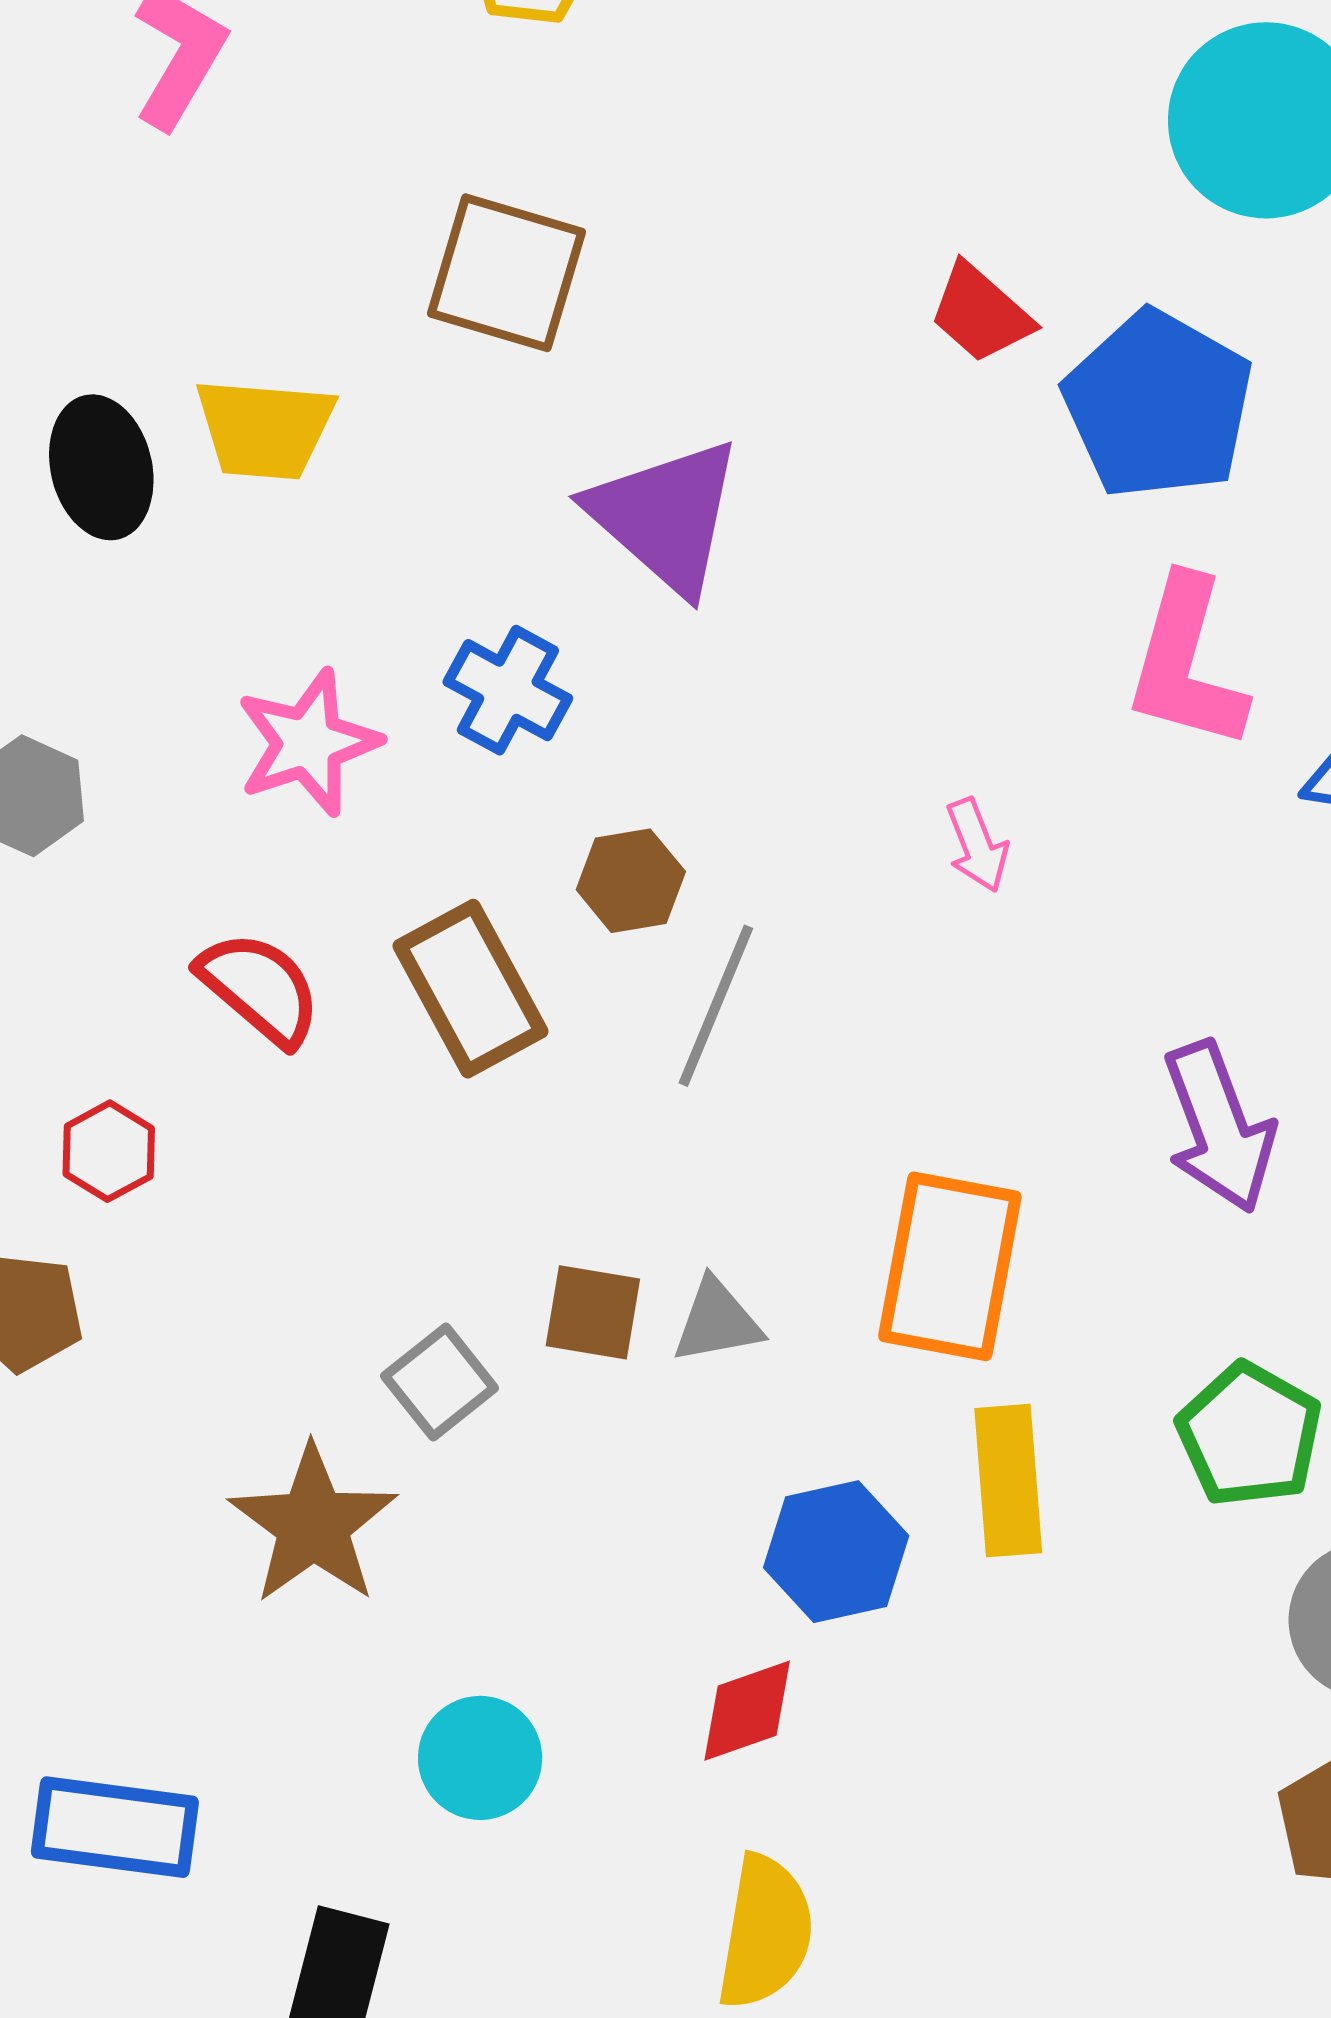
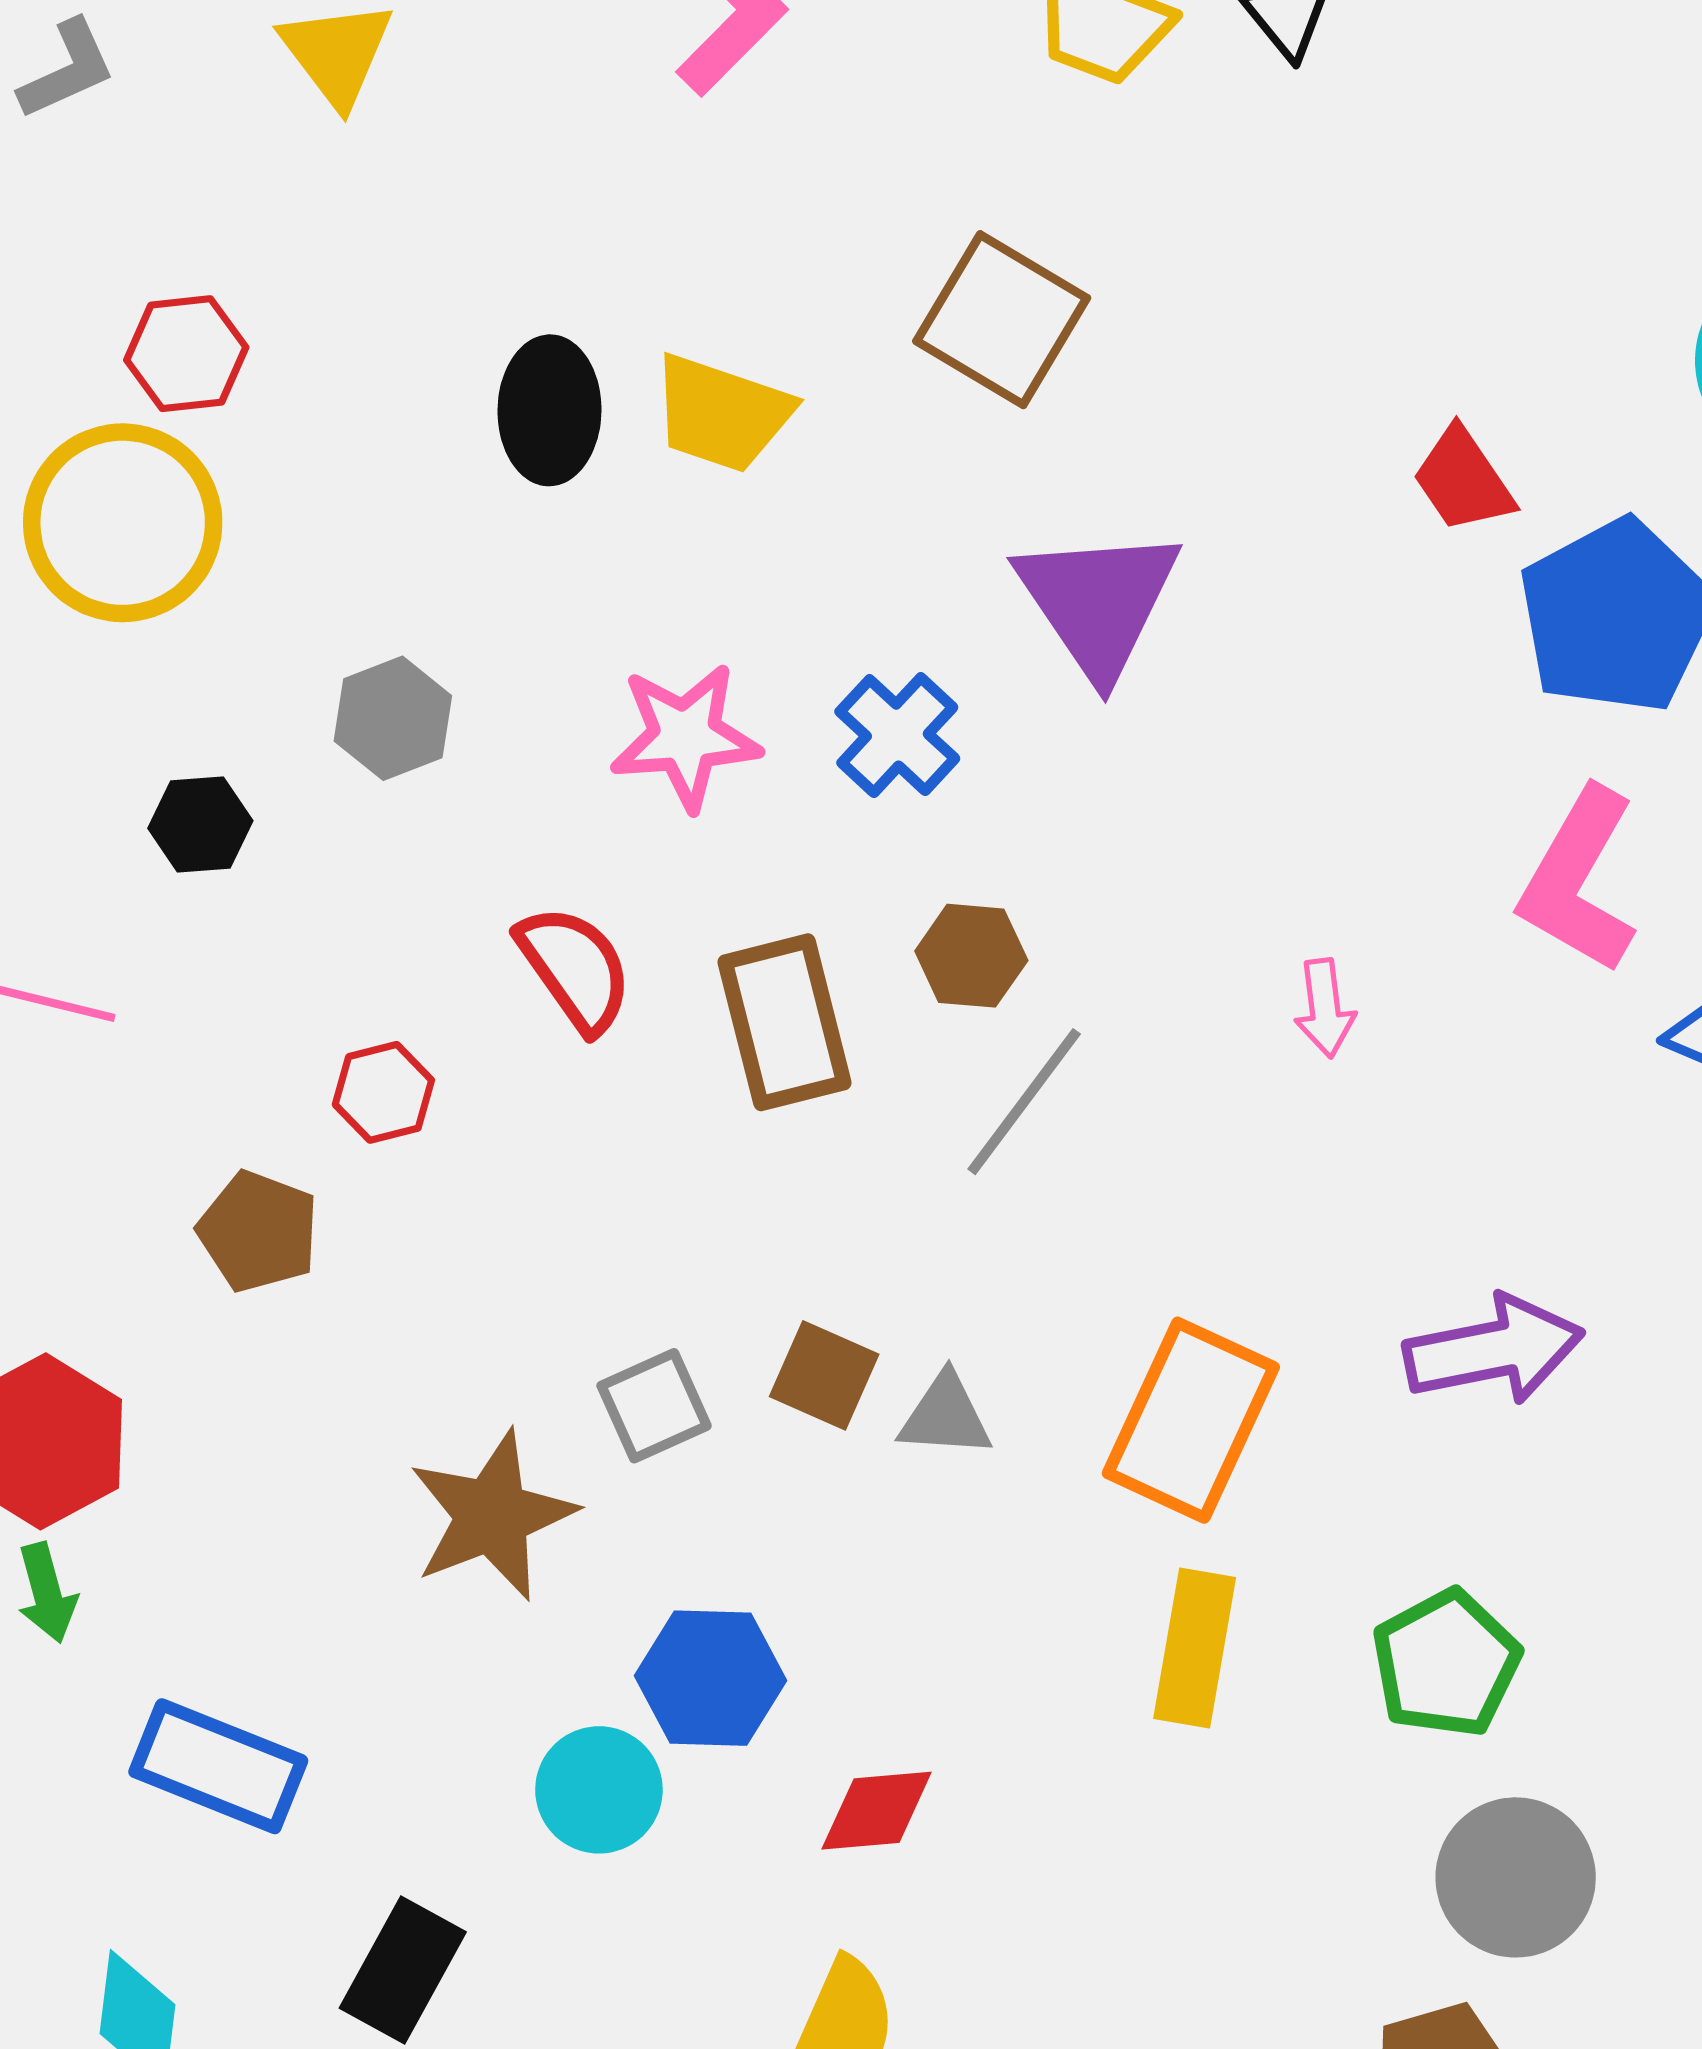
purple arrow: (1219, 1127) -> (1494, 1350), turned -95
blue hexagon: (836, 1552) -> (710, 1678), moved

